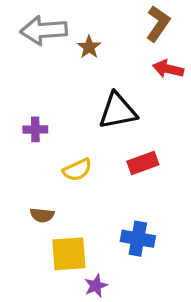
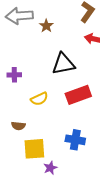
red rectangle: (143, 163) -> (78, 95), size x1.4

